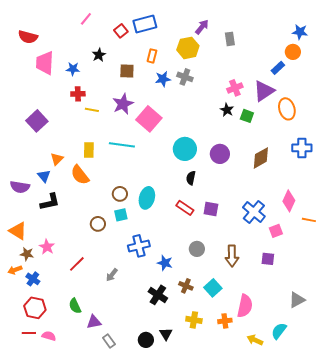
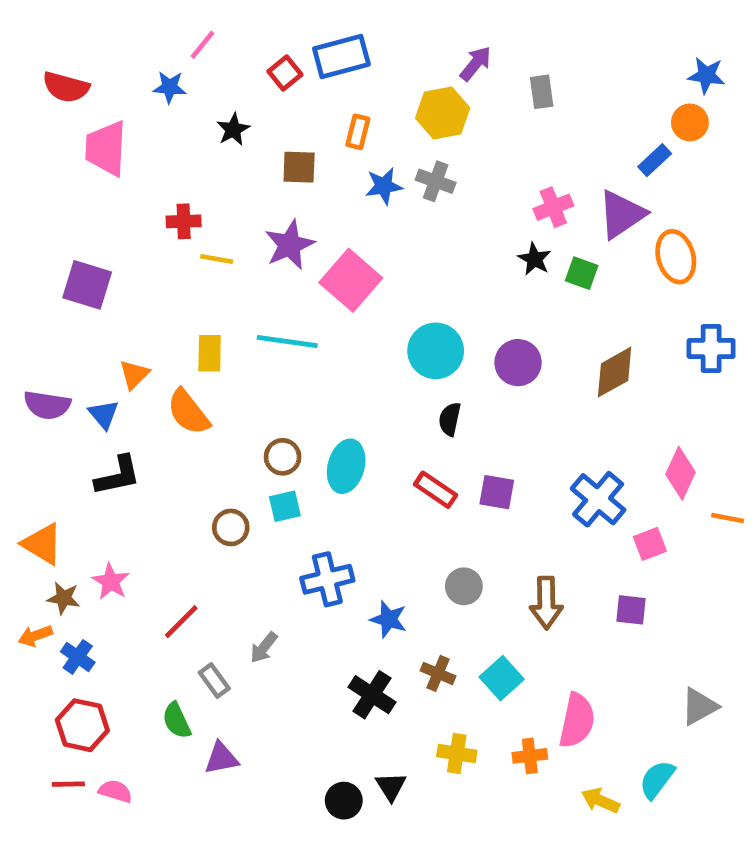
blue star: (73, 69) -> (170, 87), moved
purple square: (37, 121) -> (87, 285), turned -30
purple semicircle: (20, 187) -> (47, 405), moved
gray rectangle: (109, 341) -> (214, 681), moved

